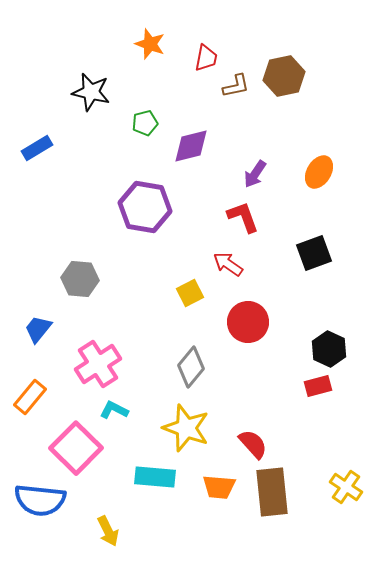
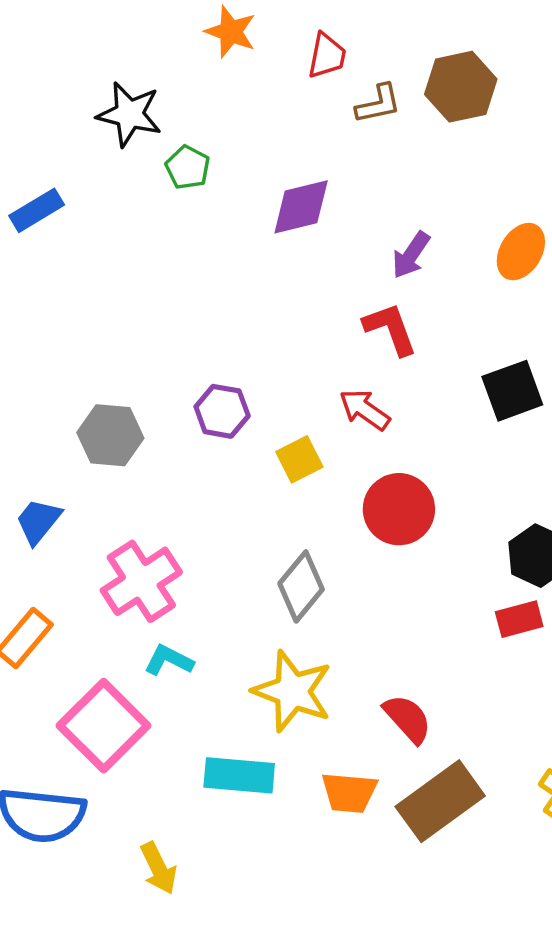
green pentagon: (145, 123) -> (188, 167), moved, turned -30
purple hexagon: (145, 207) -> (222, 411), moved, size x0.6
brown rectangle: (272, 492) -> (440, 801), turned 60

